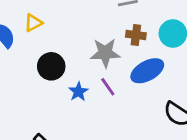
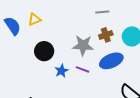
brown cross: (136, 35) -> (106, 35), turned -32
purple line: (108, 87) -> (82, 69), turned -40

